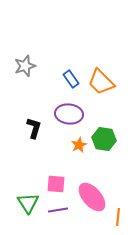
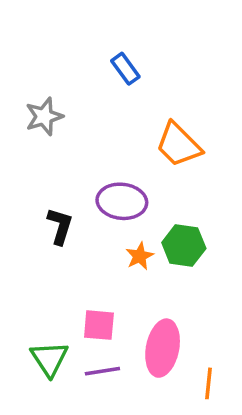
blue rectangle: (71, 79) -> (125, 69), moved
pink ellipse: (92, 197) -> (163, 348), turned 52

